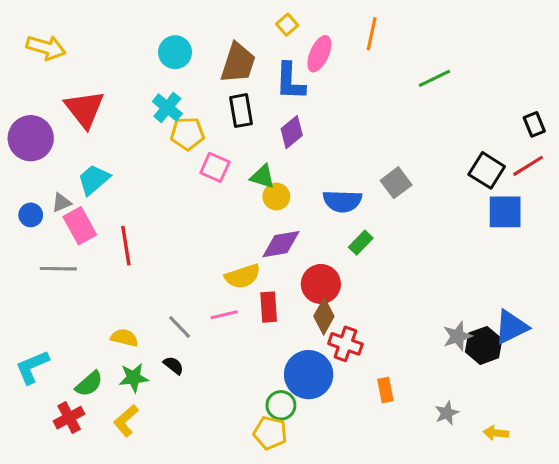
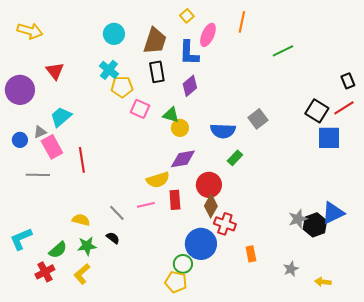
red triangle: (84, 109) -> (55, 71), size x0.7

